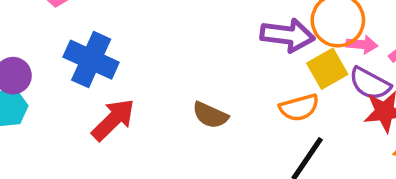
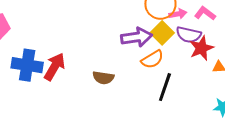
purple arrow: (287, 35) -> (136, 37), moved
red arrow: (113, 120) -> (55, 67), moved

